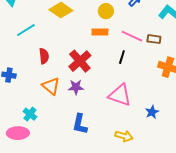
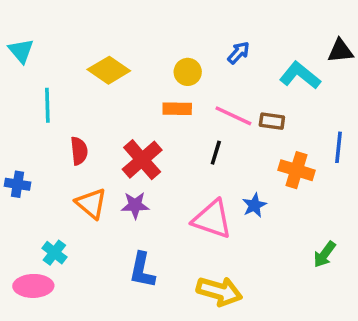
cyan line: (26, 30) -> (47, 105), turned -60
blue star: (152, 112) -> (254, 205), moved
yellow arrow: (124, 136) -> (219, 291), size x1.4

